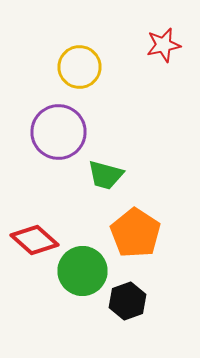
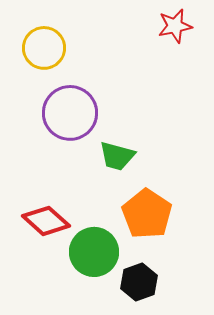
yellow circle: (80, 67) -> (44, 48), moved

